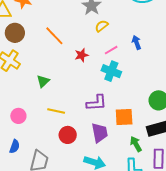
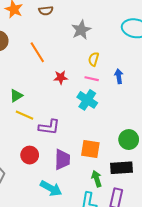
yellow semicircle: (102, 26) -> (94, 59), moved, turned -48
pink line: (111, 50) -> (92, 79), turned 32
purple L-shape: (97, 103) -> (49, 127), moved
yellow line: (56, 111) -> (25, 115), moved

